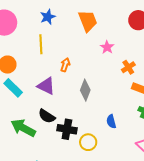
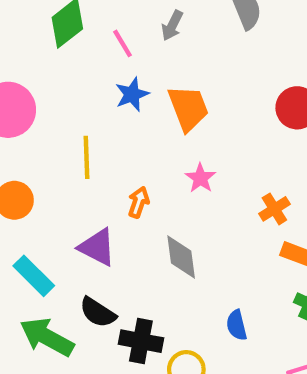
blue star: (48, 17) -> (132, 94), moved
pink star: (107, 47) -> (200, 178), moved
cyan rectangle: (13, 88) -> (34, 276), moved
gray diamond: (85, 90) -> (181, 257), turned -30

